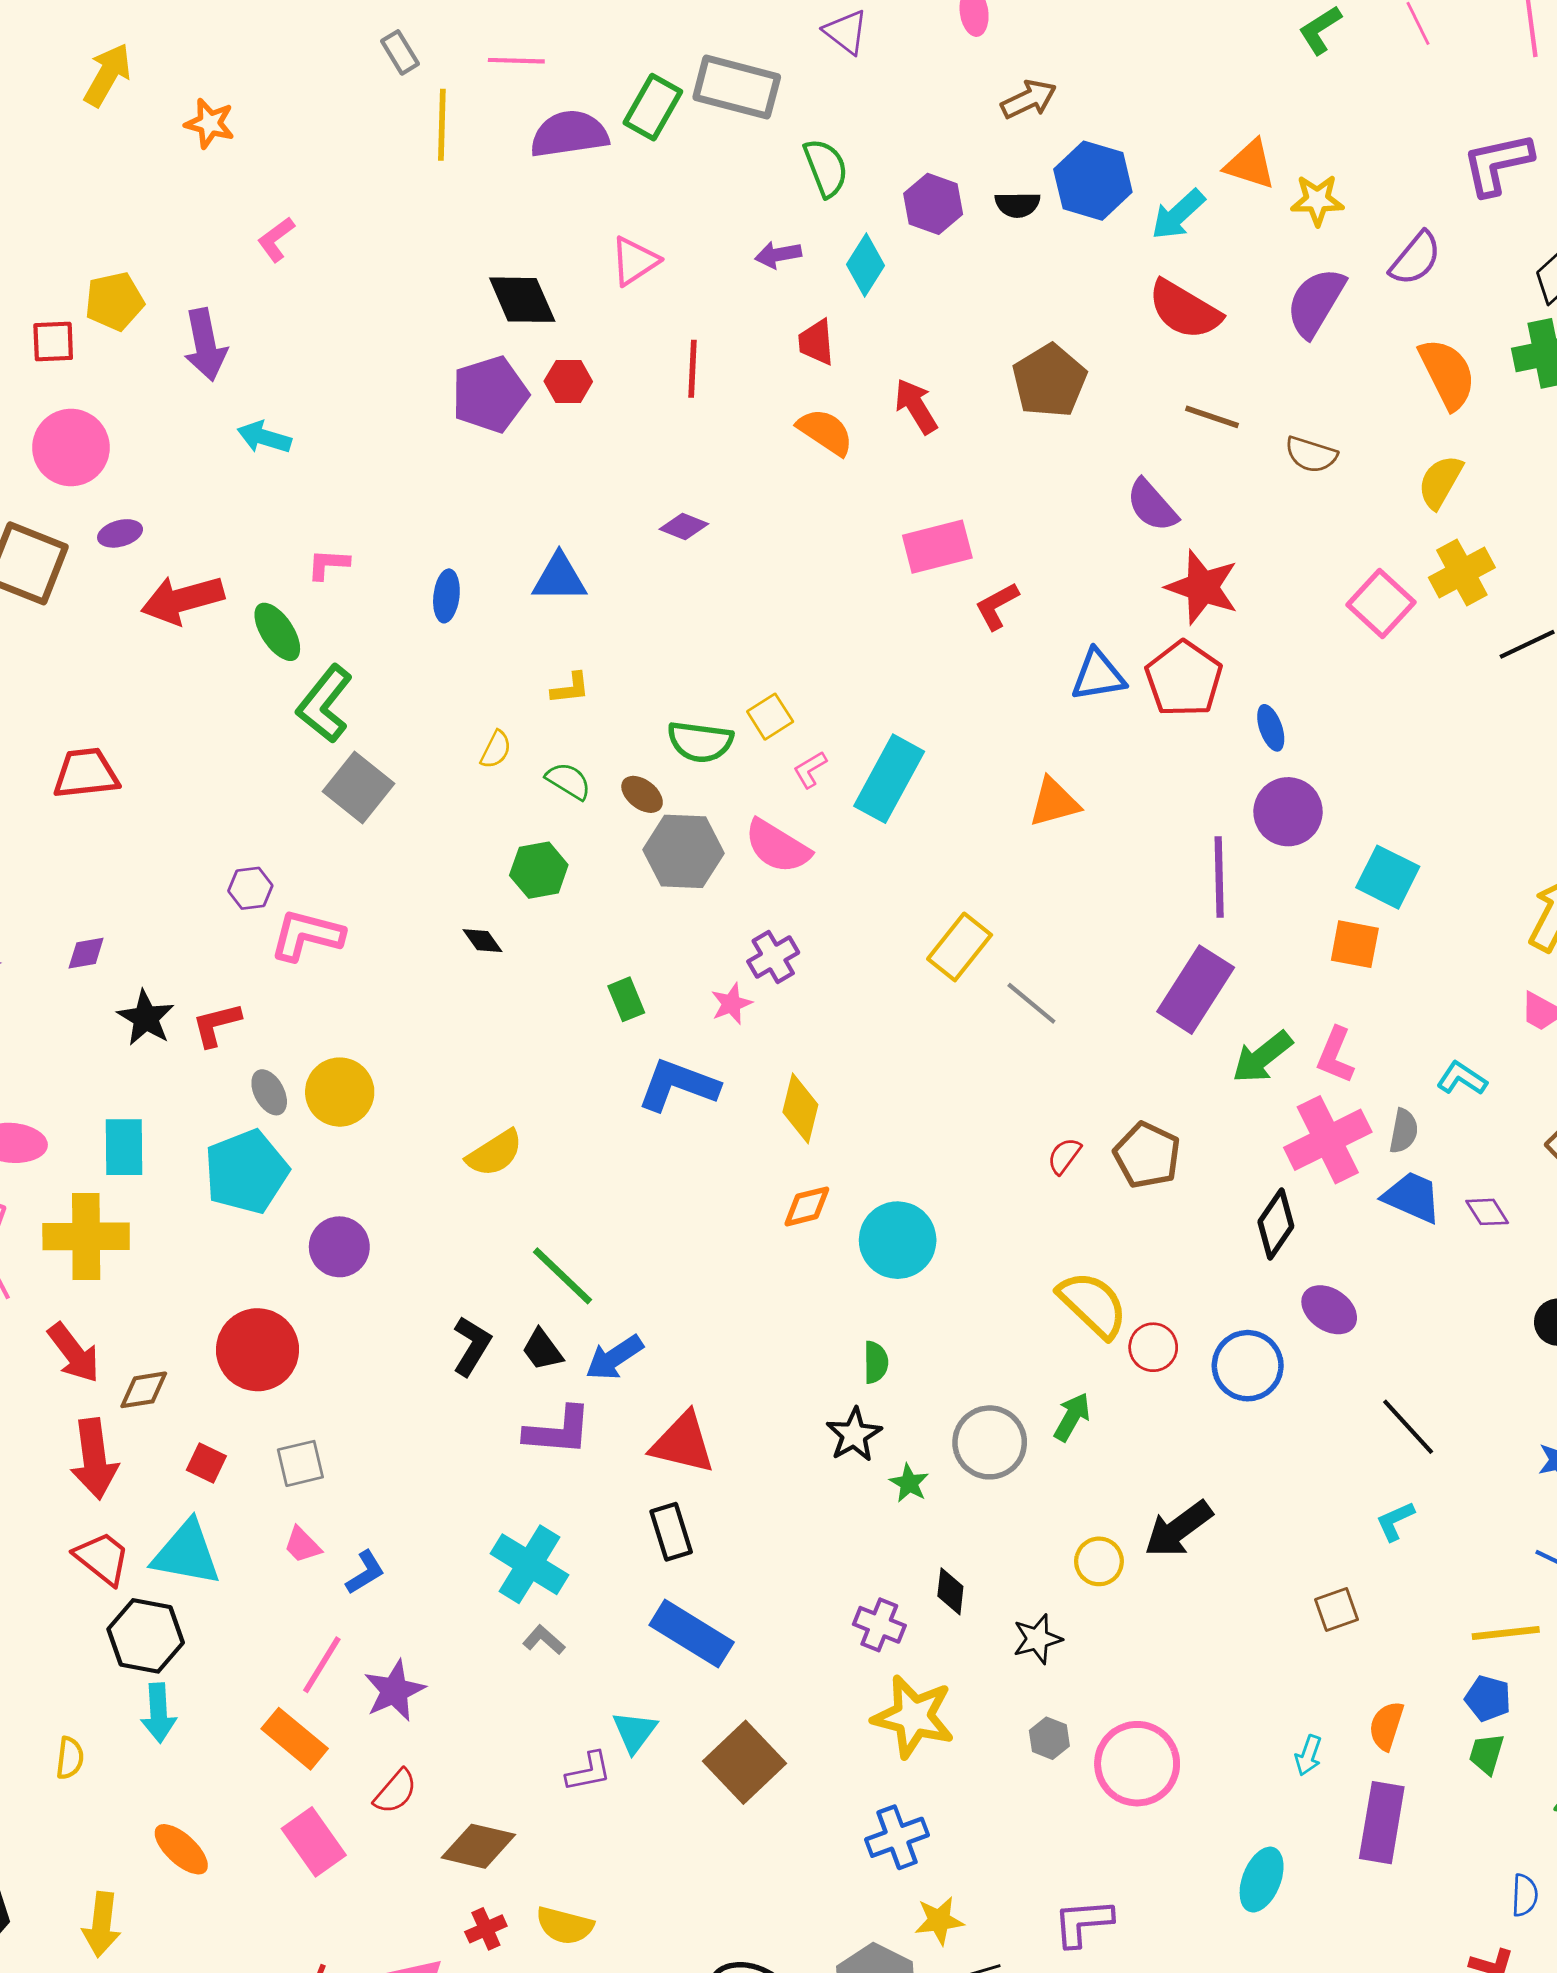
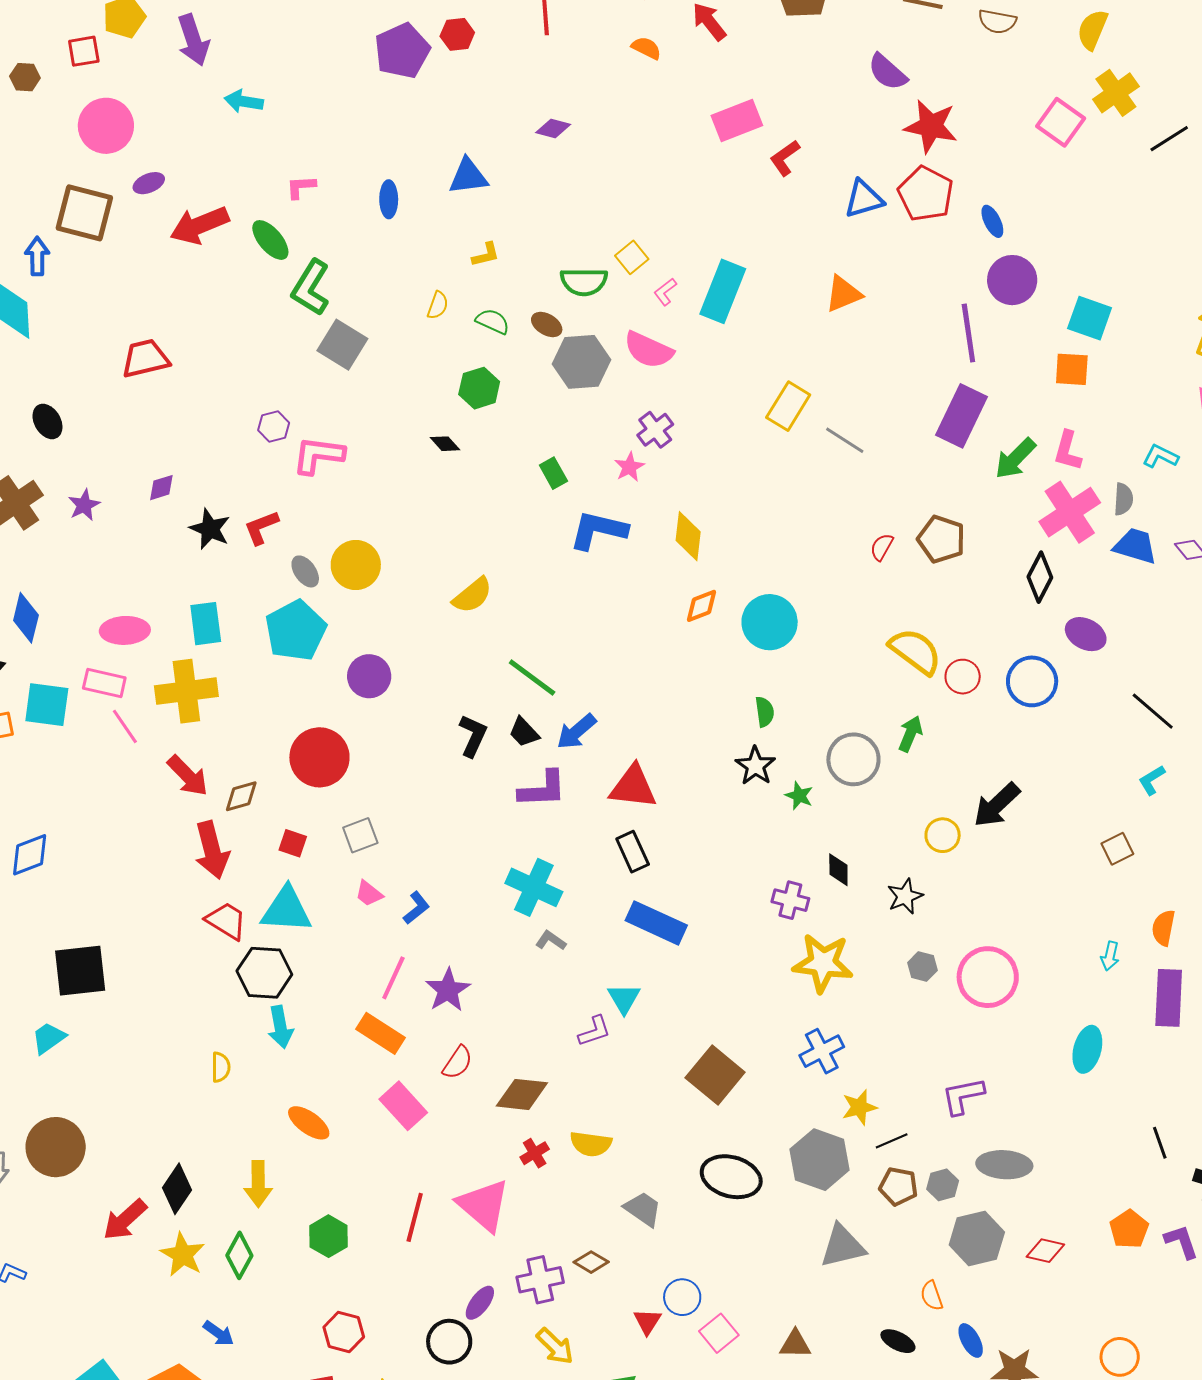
orange semicircle: (825, 432) -> (646, 48), size x0.7
brown square: (744, 1762) -> (715, 1075), moved

